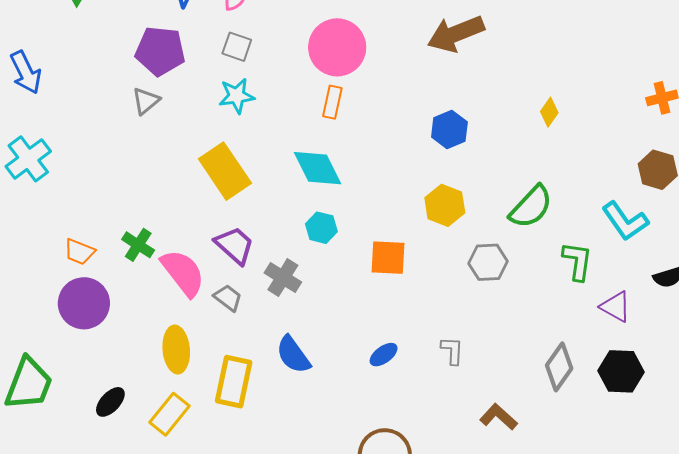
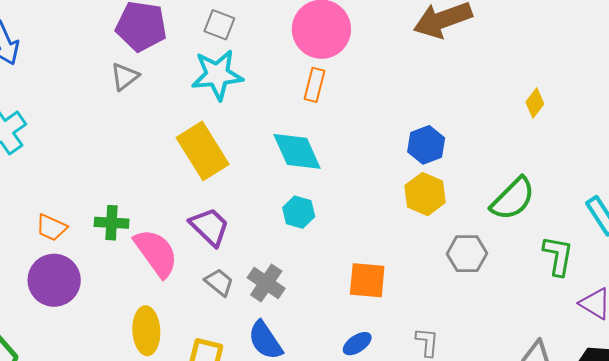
cyan star: (237, 96) -> (217, 75), size x1.4
blue hexagon: (449, 129) -> (426, 145), moved
green cross: (138, 245) -> (112, 223), turned -32
orange square: (388, 258) -> (367, 280), moved
gray cross: (283, 278) -> (266, 283), moved
gray trapezoid: (228, 298) -> (219, 282), moved

